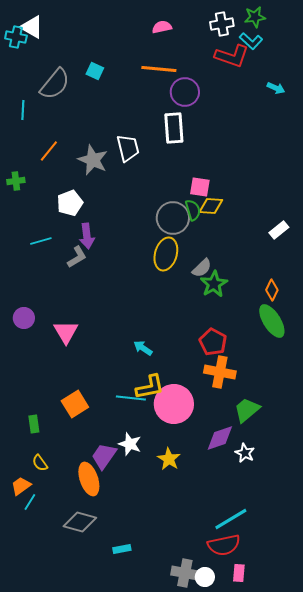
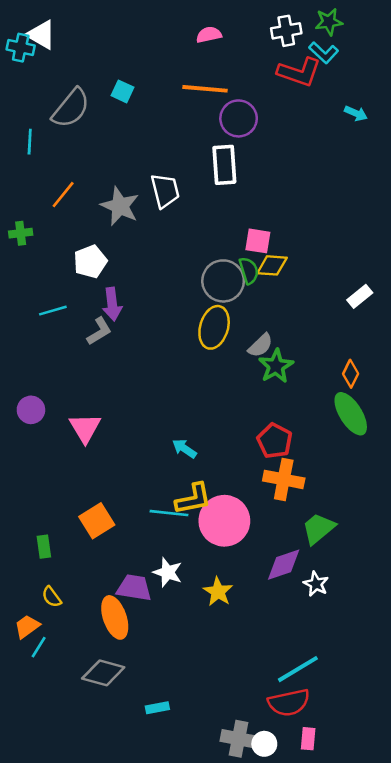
purple trapezoid: (104, 456) -> (134, 588), turned 64

